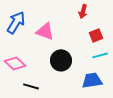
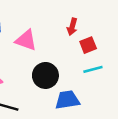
red arrow: (83, 11) -> (72, 27), moved
blue trapezoid: (92, 80) -> (67, 100), moved

